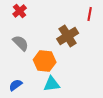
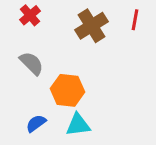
brown cross: (68, 36) -> (92, 26), moved
blue semicircle: (16, 85) -> (36, 123), moved

